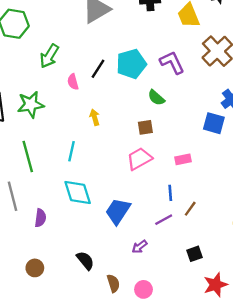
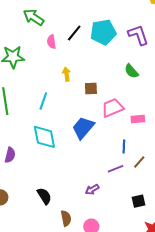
green arrow: (49, 56) -> (34, 17), turned 85
green semicircle: (156, 98) -> (131, 71), moved
brown square: (145, 127) -> (91, 88), moved
pink trapezoid: (139, 159) -> (113, 108), moved
blue trapezoid: (118, 211) -> (83, 128), moved

